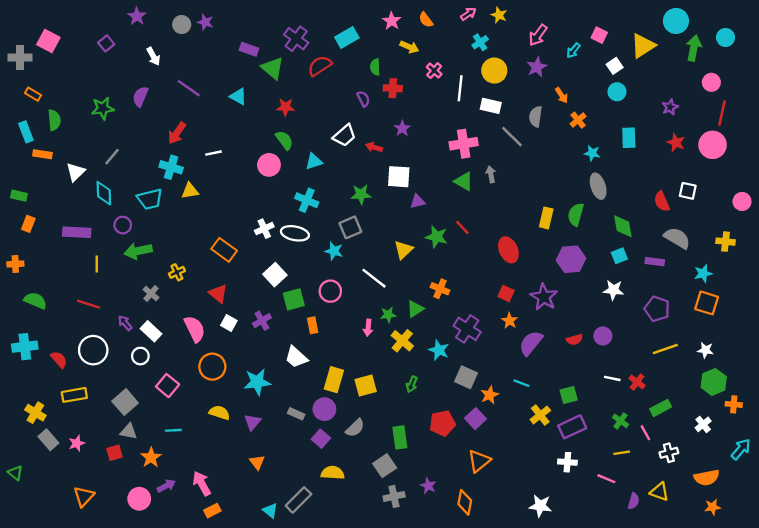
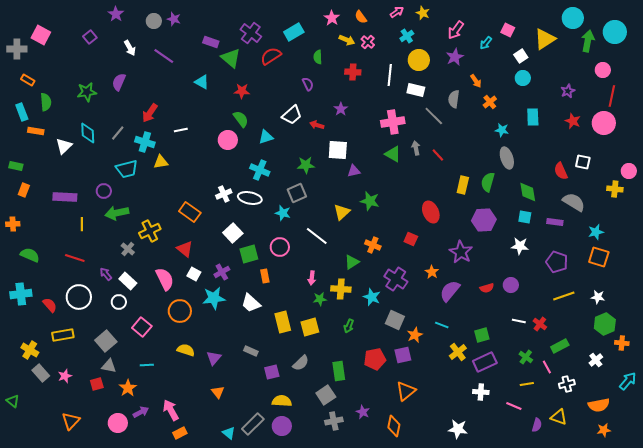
cyan circle: (726, 37) -> (615, 32), size x1.5
pink cross: (434, 71) -> (368, 42), moved
purple line: (189, 88) -> (164, 56), moved
red cross: (393, 88) -> (353, 72), moved
gray line: (112, 157) -> (118, 133), moved
cyan diamond: (104, 193) -> (88, 133), moved
red line: (462, 227) -> (438, 155), moved
yellow cross: (726, 242) -> (615, 189), moved
cyan square: (619, 256) -> (525, 217), turned 32
yellow cross: (177, 272) -> (150, 231), size x1.5
red square: (506, 293) -> (411, 239), moved
green star: (388, 315) -> (320, 299), moved
yellow cross: (402, 341) -> (341, 289), turned -36
yellow rectangle: (334, 380) -> (283, 322), turned -30
cyan star: (257, 382) -> (214, 298), moved
purple circle: (324, 409) -> (282, 426), moved
purple square: (475, 419) -> (403, 355), turned 30
purple square: (321, 439) -> (272, 372), turned 35

